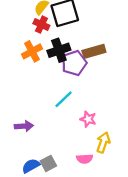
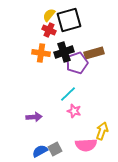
orange cross: (32, 51) -> (41, 53), turned 36
pink star: (88, 119) -> (74, 111), moved
pink semicircle: (85, 159) -> (86, 145), size x1.5

